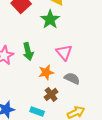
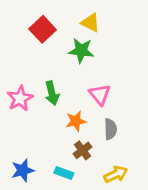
green star: (50, 19) -> (81, 51), turned -30
gray semicircle: (72, 78) -> (110, 129), turned 63

